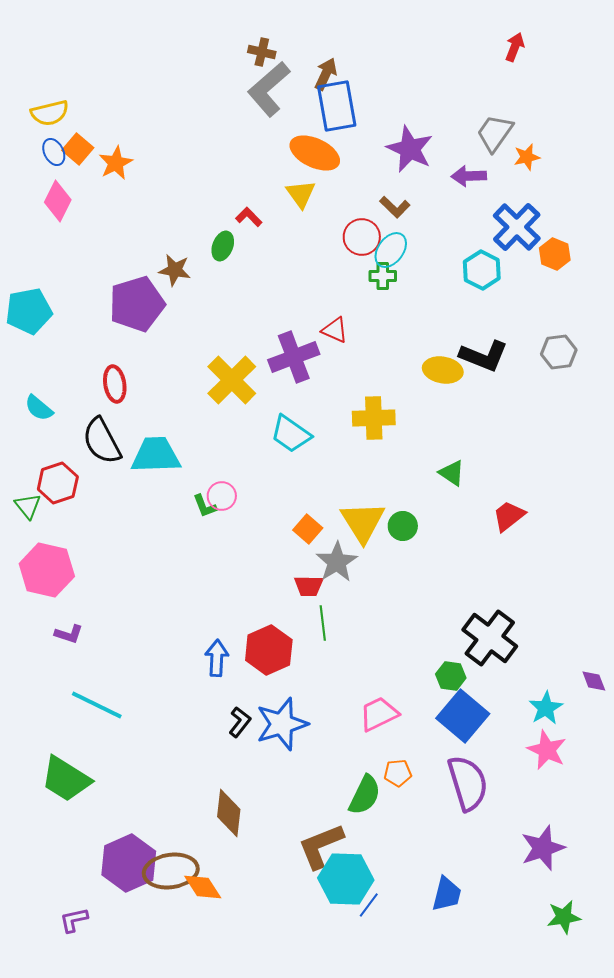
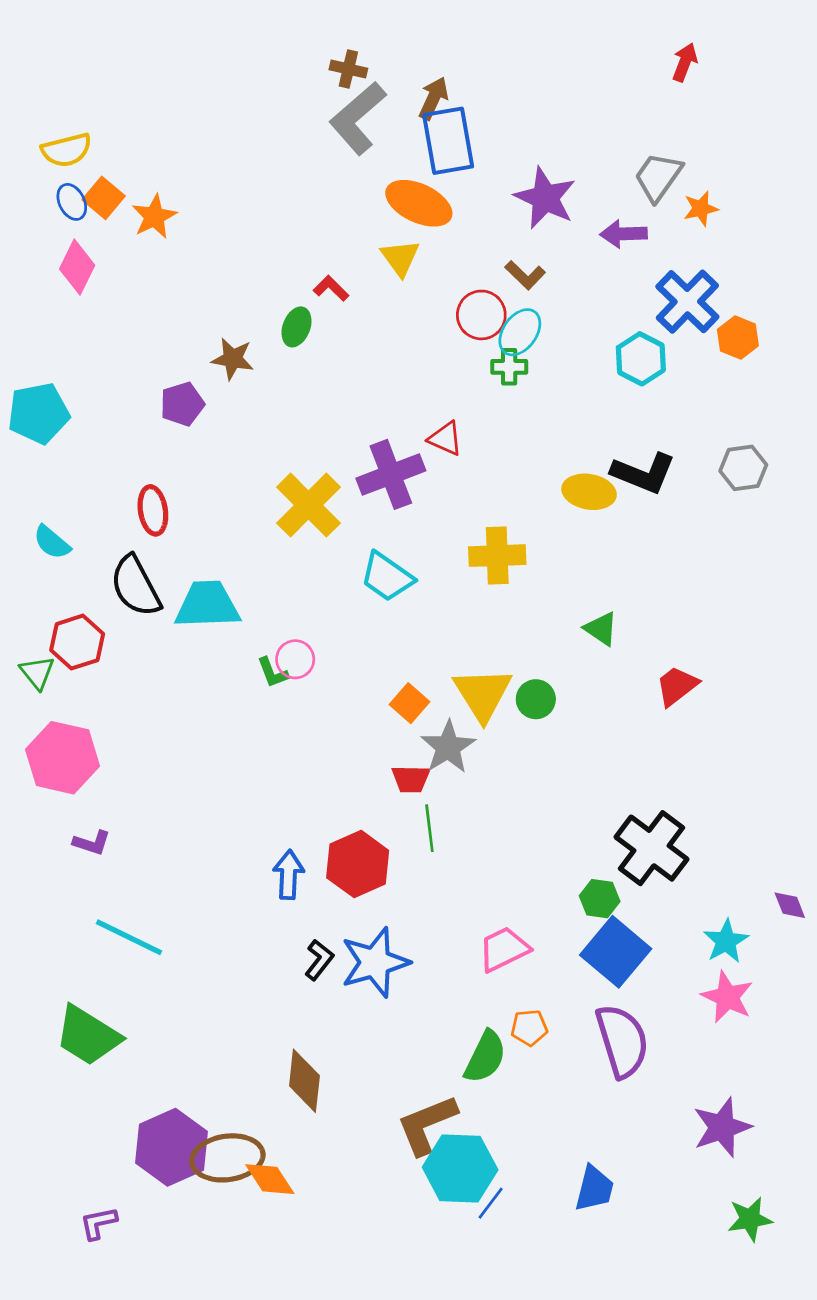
purple pentagon: (137, 304) -> (182, 404), size x0.6

